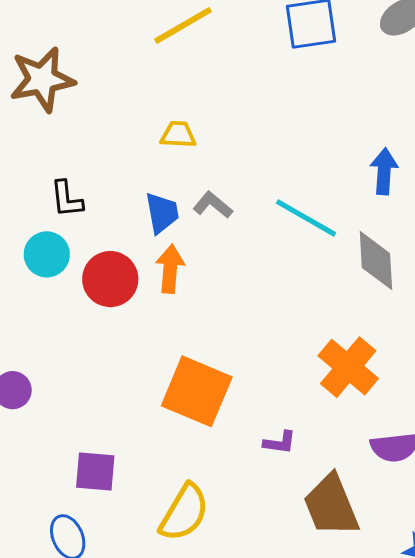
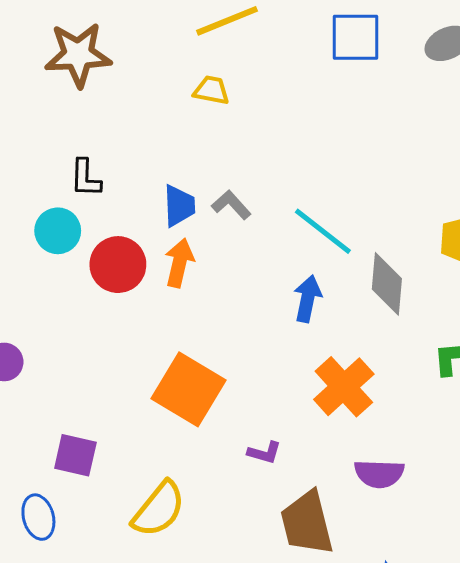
yellow trapezoid: (178, 135) -> (211, 90), moved
blue arrow: (384, 171) -> (308, 299), moved

